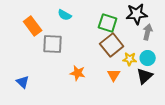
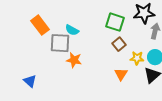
cyan semicircle: (65, 15) -> (72, 30), moved
brown square: (112, 45) -> (119, 44), size x0.6
orange star: (78, 73) -> (74, 60), moved

